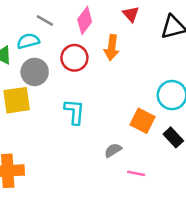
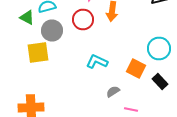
cyan L-shape: (74, 112) -> (97, 62), moved, turned -70

